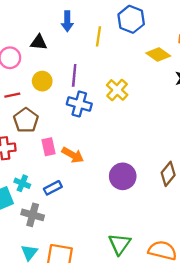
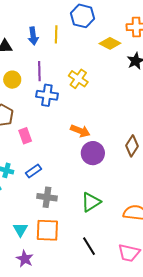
blue arrow: (67, 21) -> (33, 36), moved
orange arrow: (73, 155) -> (80, 131), moved
gray cross: (33, 215) -> (47, 197), moved
green triangle: (120, 244) -> (91, 202), moved, turned 30

